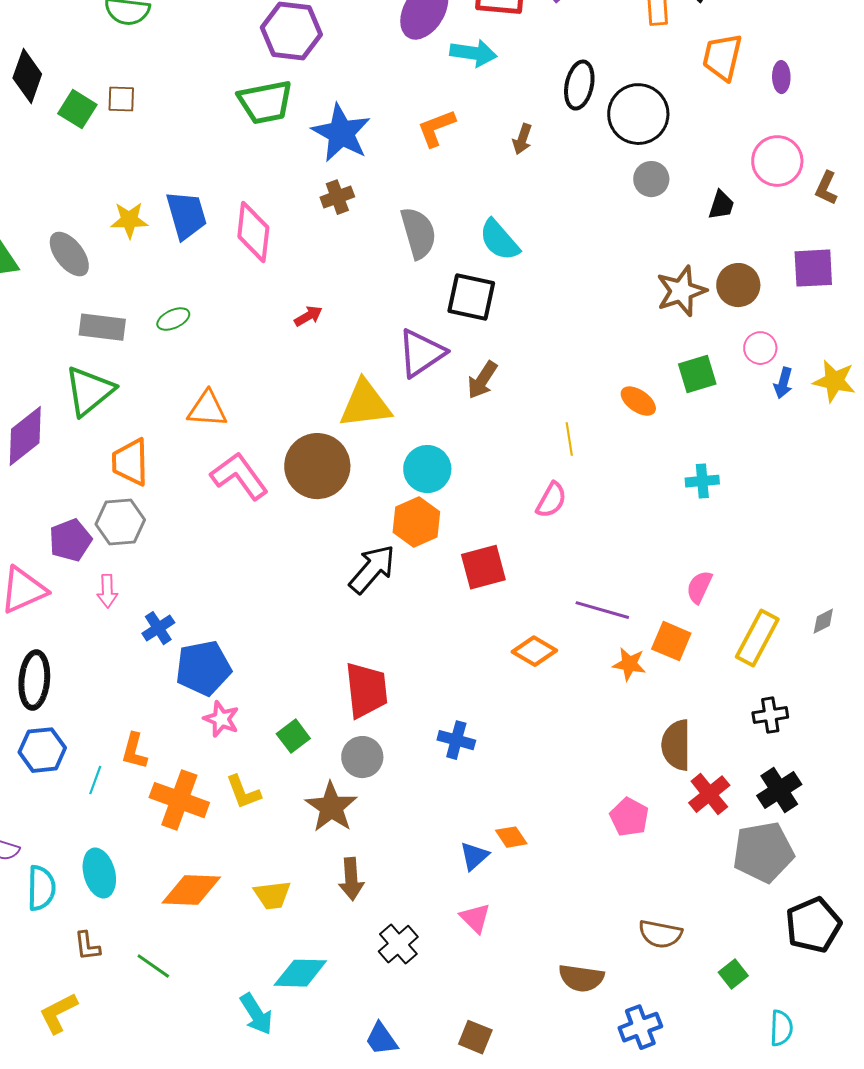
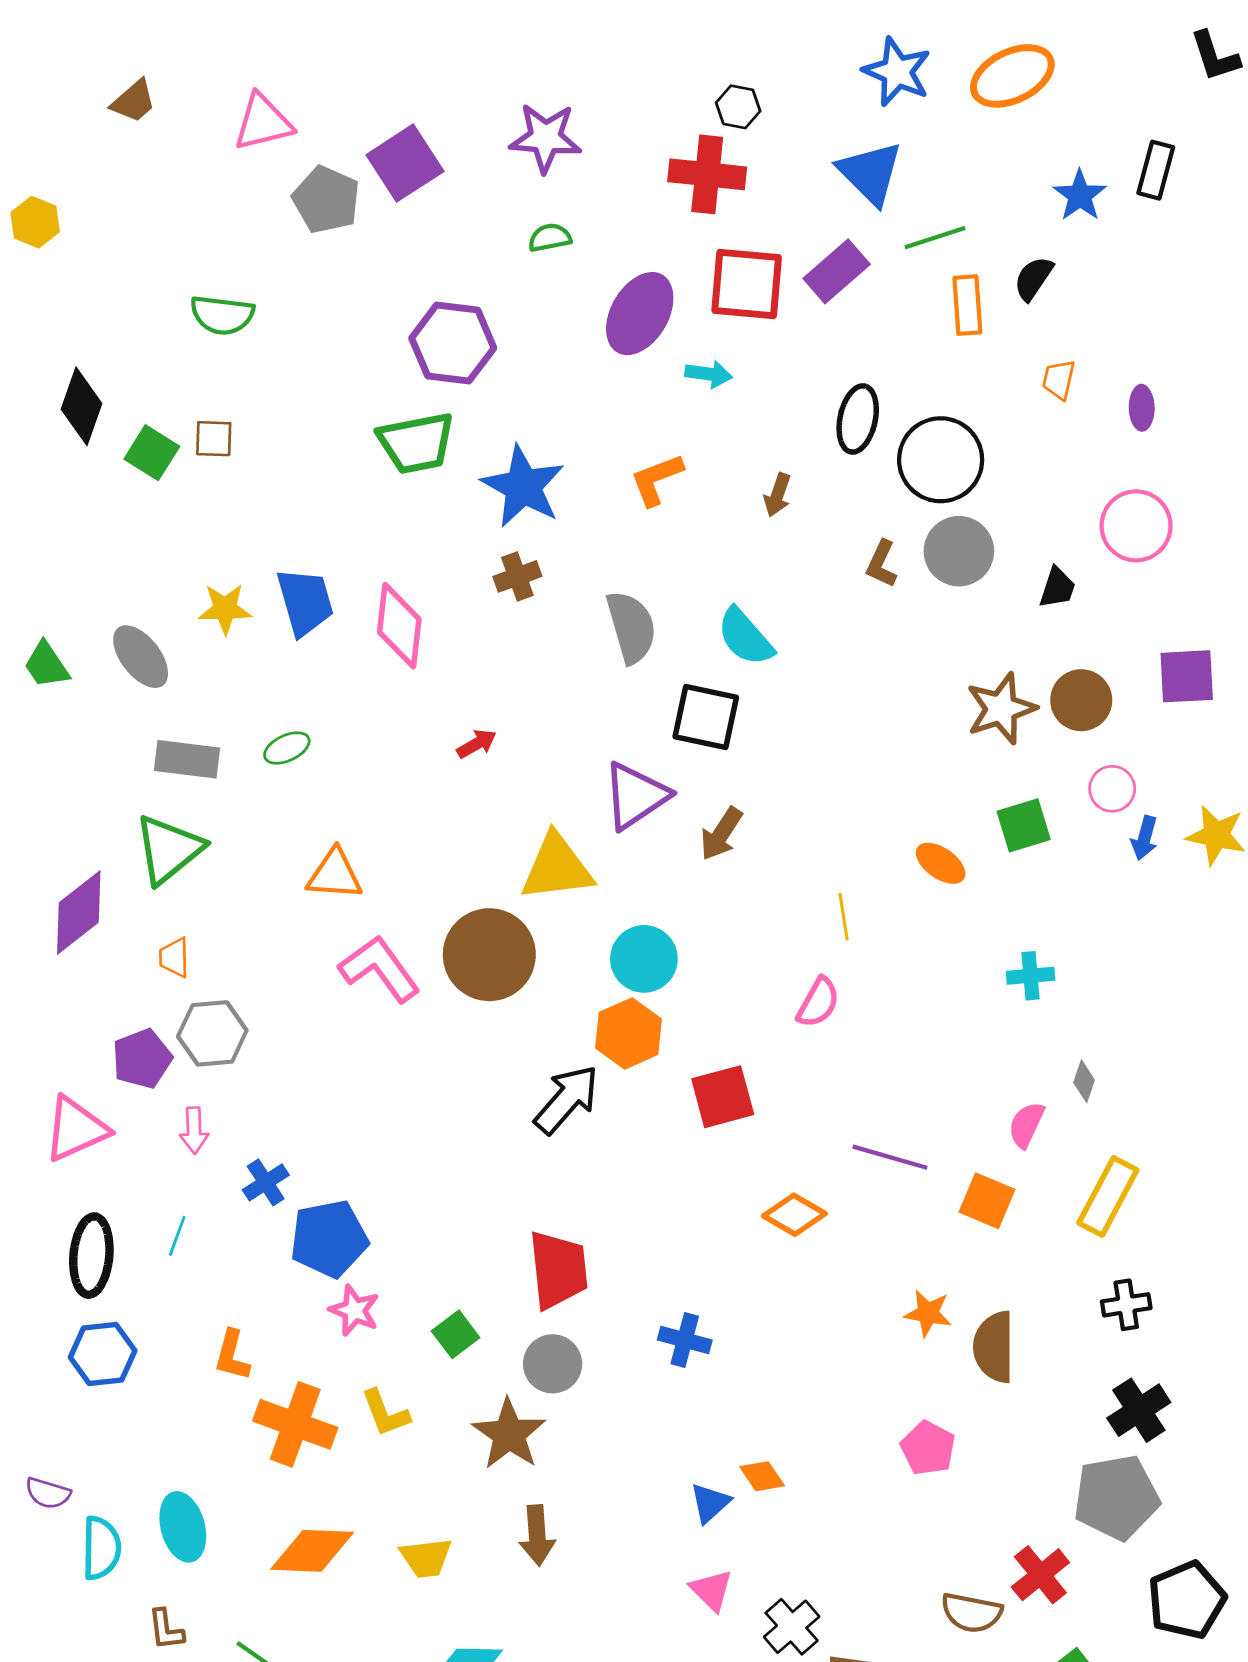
cyan arrow: (473, 53) -> (709, 374), size x0.7
orange trapezoid: (722, 57) -> (1059, 380), size x0.6
gray circle: (651, 179) -> (959, 551), size x1.4
brown L-shape: (826, 188) -> (882, 564), moved
orange trapezoid: (130, 462) -> (174, 957), moved, size x0.6
gray diamond: (823, 621) -> (1084, 1081), moved, turned -44
orange star: (629, 664) -> (928, 1313), moved
cyan line: (95, 780) -> (177, 1236), moved
red cross: (709, 794) -> (1040, 1575), moved
black cross: (398, 944) -> (792, 1627), moved

